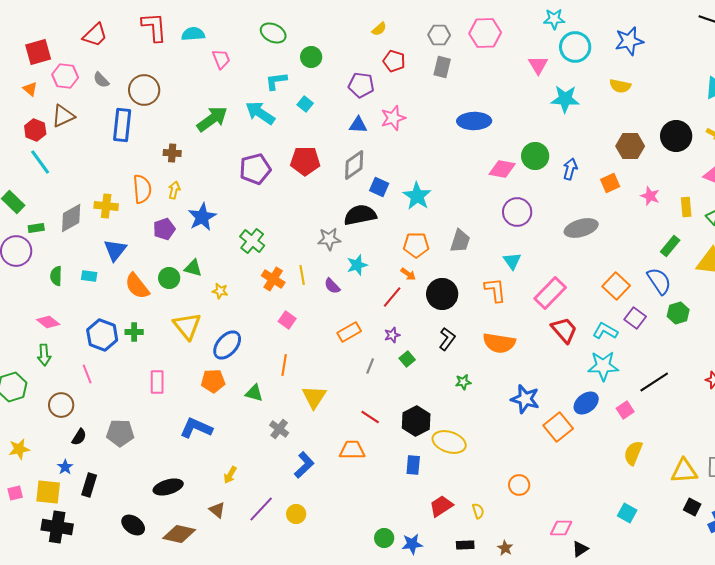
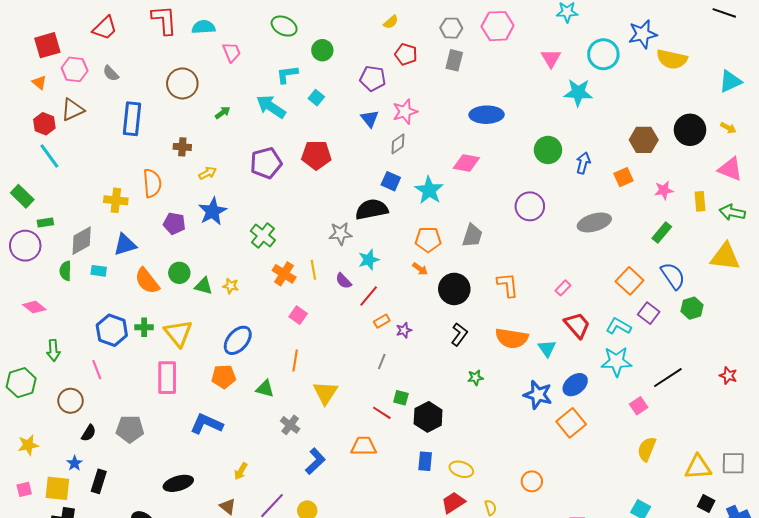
cyan circle: (575, 47) -> (603, 54), moved
yellow semicircle: (620, 86) -> (672, 59), moved, size x1.4
brown circle: (144, 90) -> (182, 83), moved
green arrow: (212, 119) -> (223, 113), size x0.5
blue triangle: (358, 125) -> (370, 119), turned 48
gray diamond: (354, 165) -> (398, 144), moved, size x0.7
pink diamond: (502, 169) -> (466, 163), moved
yellow arrow: (174, 190) -> (208, 173), moved, turned 48
pink star: (650, 196) -> (664, 190), turned -30
gray diamond: (71, 218) -> (82, 241), moved
purple pentagon: (164, 229) -> (174, 223), turned 30
green rectangle: (670, 246) -> (662, 233), moved
blue triangle: (115, 250) -> (125, 245), turned 35
cyan triangle: (512, 261) -> (547, 348), moved
green triangle: (193, 268) -> (203, 286), moved
pink rectangle: (550, 293) -> (563, 288), size x0.5
red line: (392, 297) -> (369, 296), moved
pink diamond: (48, 322) -> (34, 307), moved
yellow triangle: (187, 326) -> (178, 333), moved
orange rectangle: (349, 332) -> (382, 321), moved, size x0.7
green square: (407, 359) -> (401, 398), moved, turned -35
pink rectangle: (157, 382) -> (167, 378), size x1.4
blue ellipse: (586, 403) -> (575, 385), moved
yellow ellipse: (449, 442) -> (461, 469), moved, size x0.7

